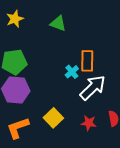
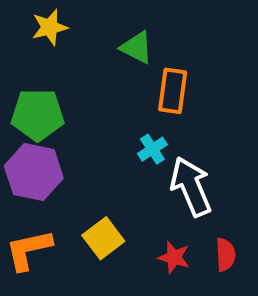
orange rectangle: (87, 61) -> (173, 91), moved
white arrow: (93, 88) -> (191, 187), turned -76

